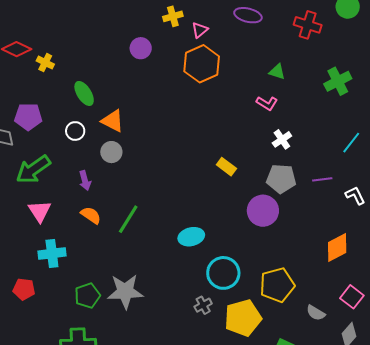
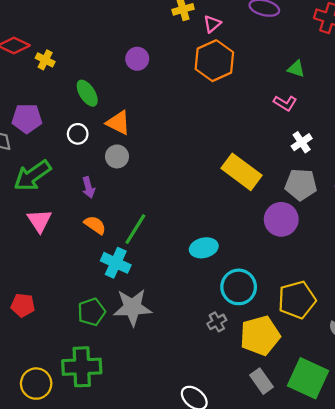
purple circle: (141, 48) -> (137, 59), moved
yellow rectangle: (226, 167) -> (242, 172), size x1.8
cyan cross: (52, 253) -> (116, 263), moved, turned 32

